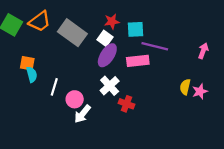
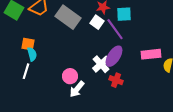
purple line: (155, 46) -> (115, 29), moved, turned 40
purple ellipse: (107, 55) -> (114, 56), moved
pink rectangle: (138, 61) -> (151, 54), moved
white line: (54, 87) -> (26, 71), moved

